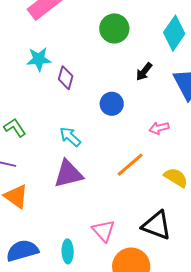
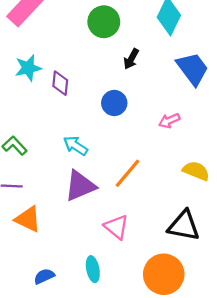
black arrow: (144, 72) -> (131, 59), moved
orange line: (130, 165) -> (128, 173), moved
pink triangle: (104, 231) -> (116, 227), moved
blue semicircle: (22, 251) -> (44, 276), size x0.6

